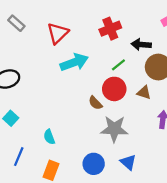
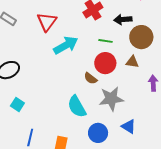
green line: (118, 65) -> (106, 41), turned 56
cyan semicircle: (49, 137) -> (77, 107), moved, size x1.6

